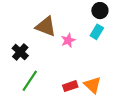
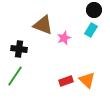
black cross: (20, 52) -> (19, 49), turned -35
green line: (30, 81) -> (15, 76), moved

